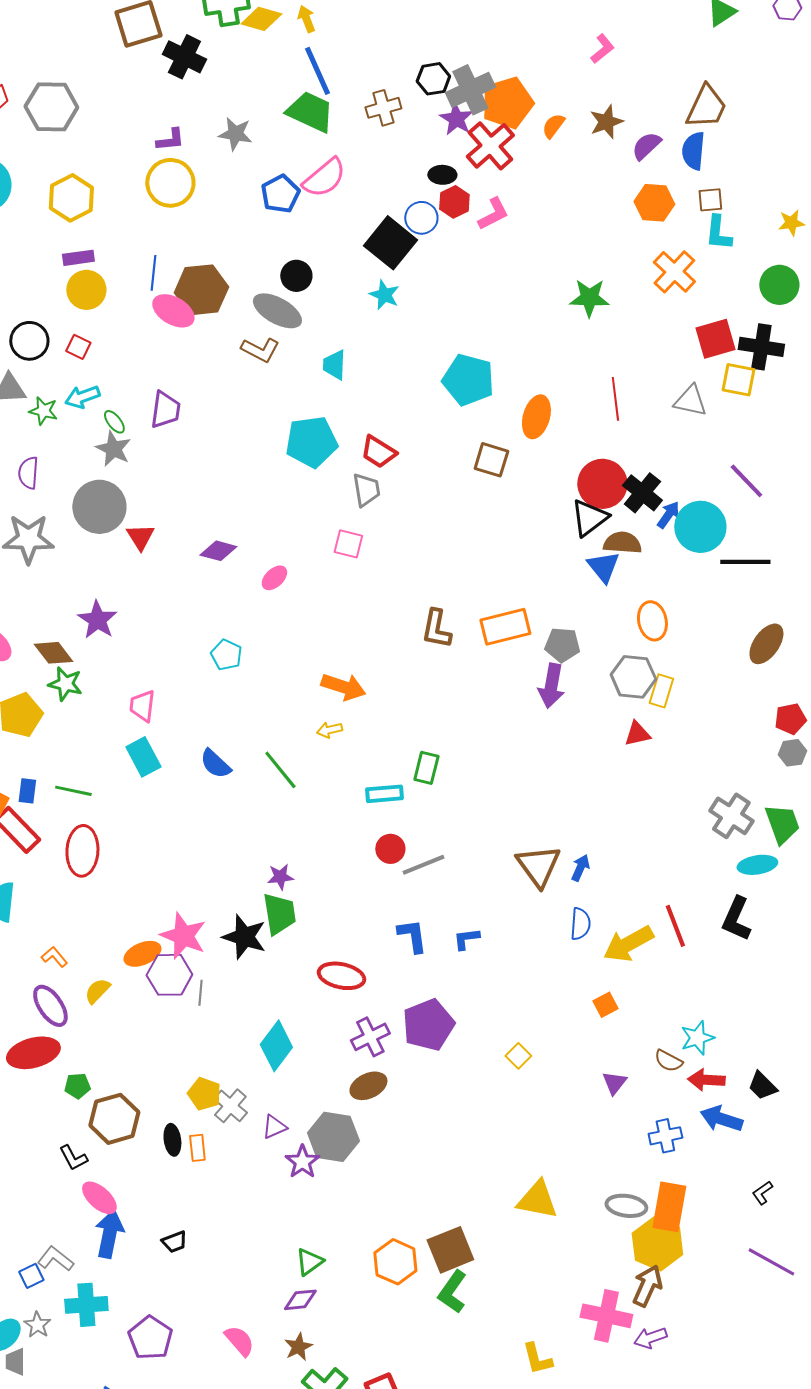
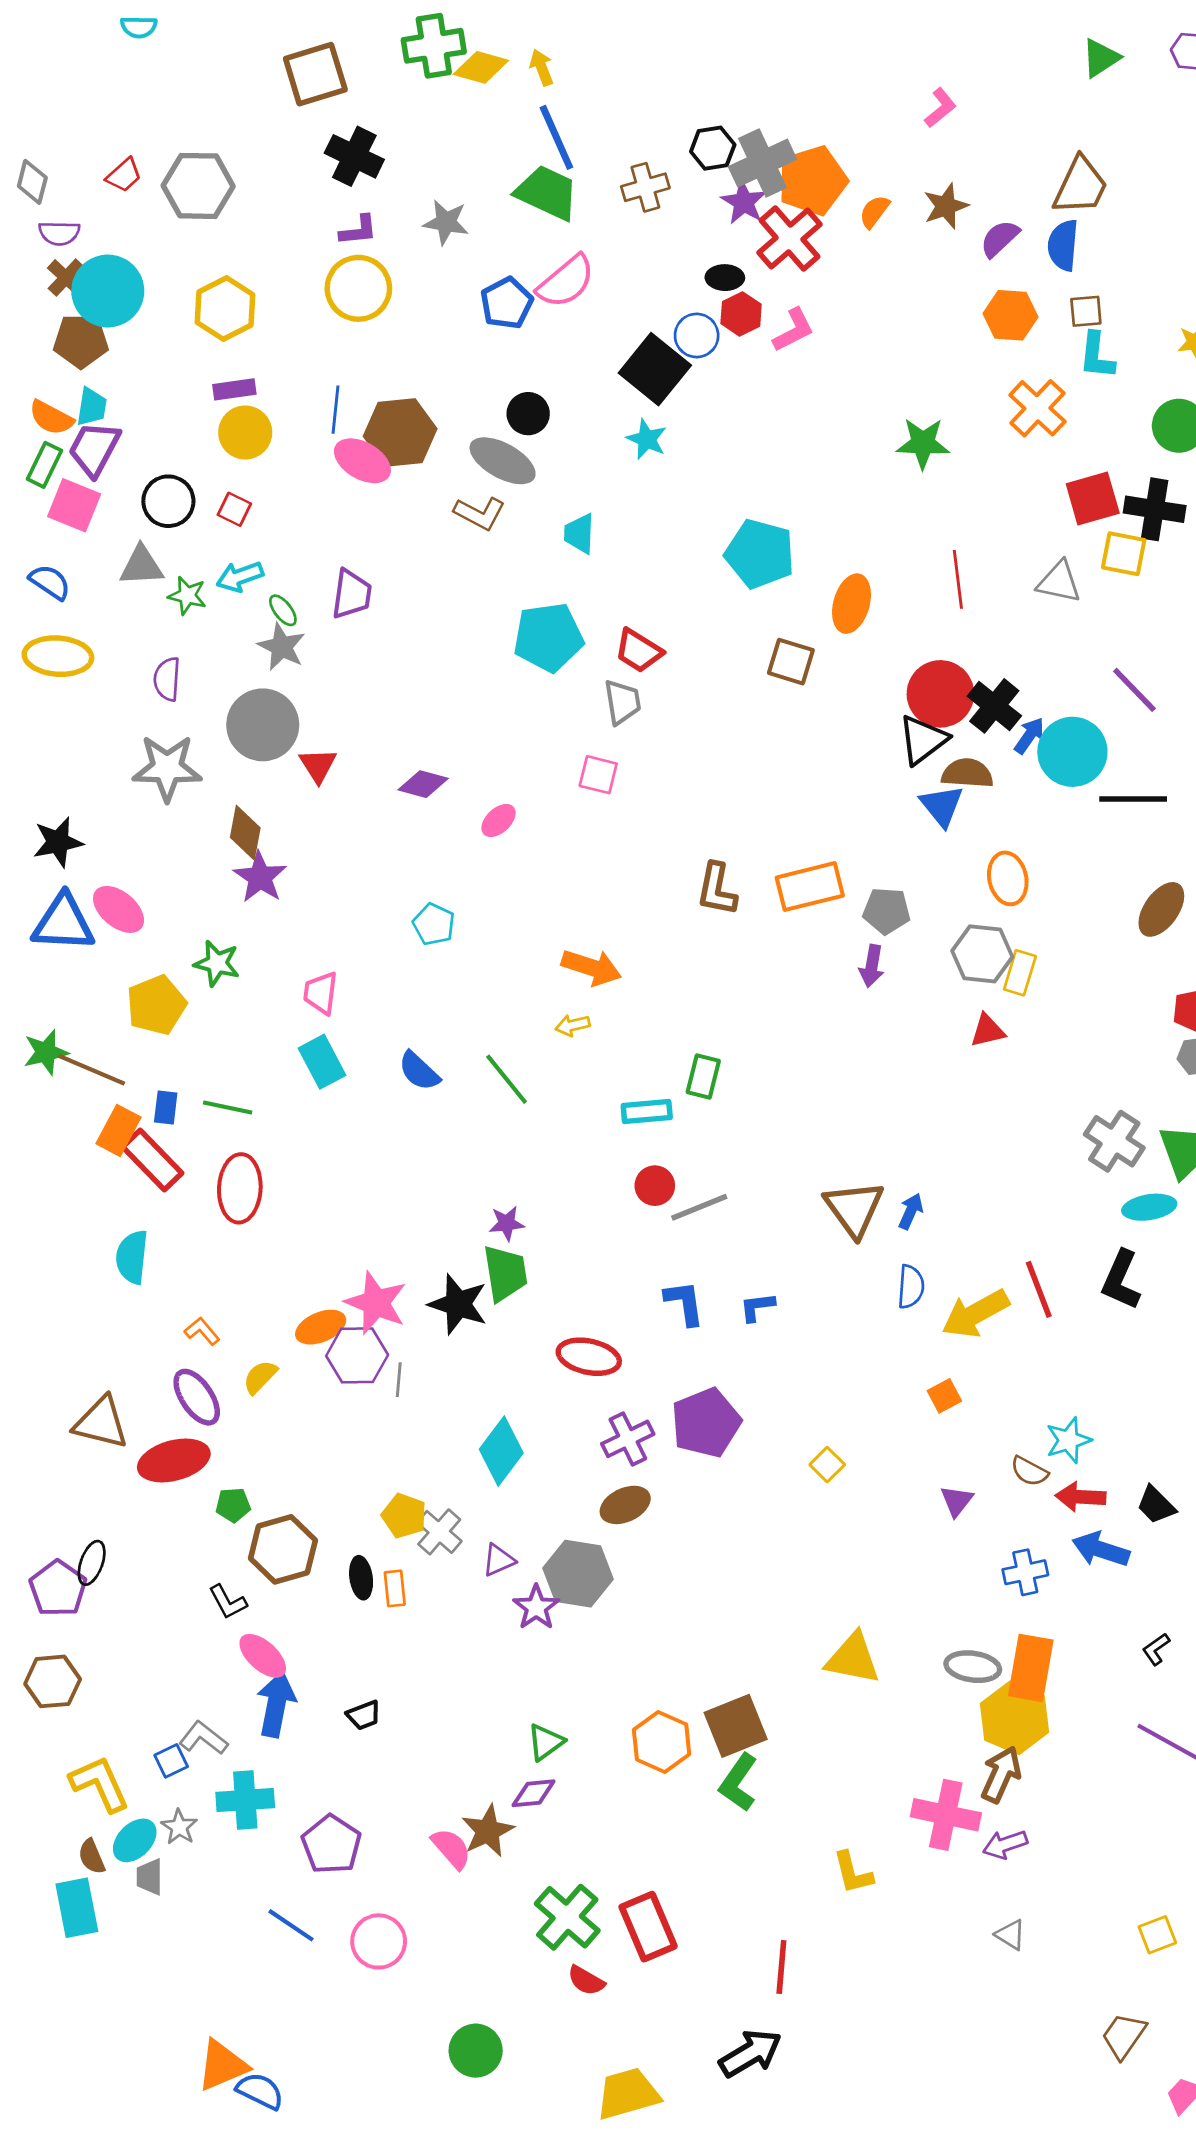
black cross: (184, 57) -> (354, 156), moved
brown diamond: (53, 653) -> (245, 833), moved, turned 48
purple arrow: (551, 686) -> (872, 966), size x0.7
brown star: (298, 1347) -> (488, 1831), moved, size x1.4

